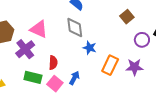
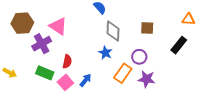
brown square: (127, 17) -> (147, 28), turned 32
gray diamond: (75, 27) -> (113, 31), moved
purple circle: (142, 40) -> (139, 57), moved

